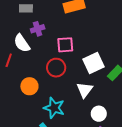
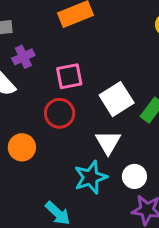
cyan star: (54, 108) -> (91, 177), moved, turned -30

